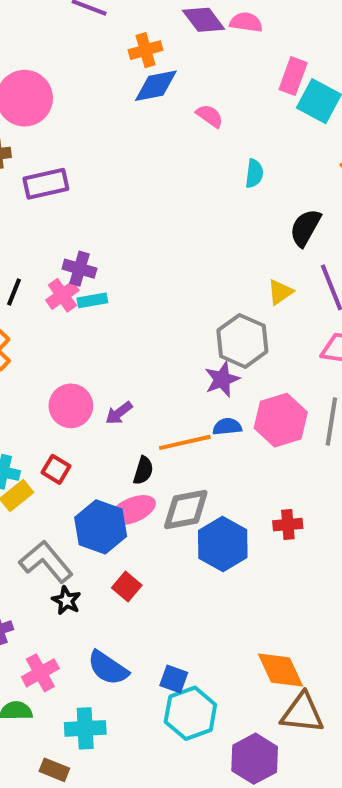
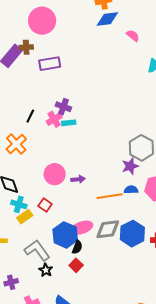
purple arrow: (119, 413) -> (78, 179), turned -152
black semicircle: (143, 470) -> (77, 247), moved
blue hexagon: (223, 544) -> (132, 234), moved

